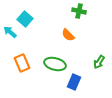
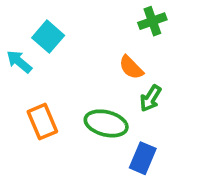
green cross: (79, 11) -> (152, 21), turned -32
green arrow: (99, 62) -> (150, 98), moved

